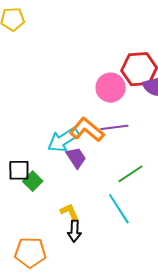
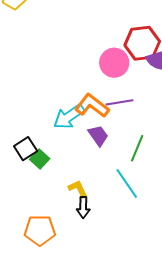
purple trapezoid: (76, 158) -> (98, 135), moved
black square: (19, 170) -> (26, 149), turned -30
green line: (130, 174) -> (137, 148), turned -32

